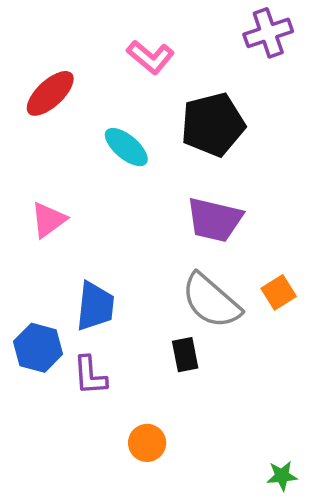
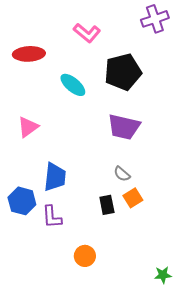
red ellipse: (50, 93) -> (29, 54), turned 40
orange square: (279, 292) -> (133, 198), moved
gray semicircle: (211, 301) -> (122, 174), size x0.5

